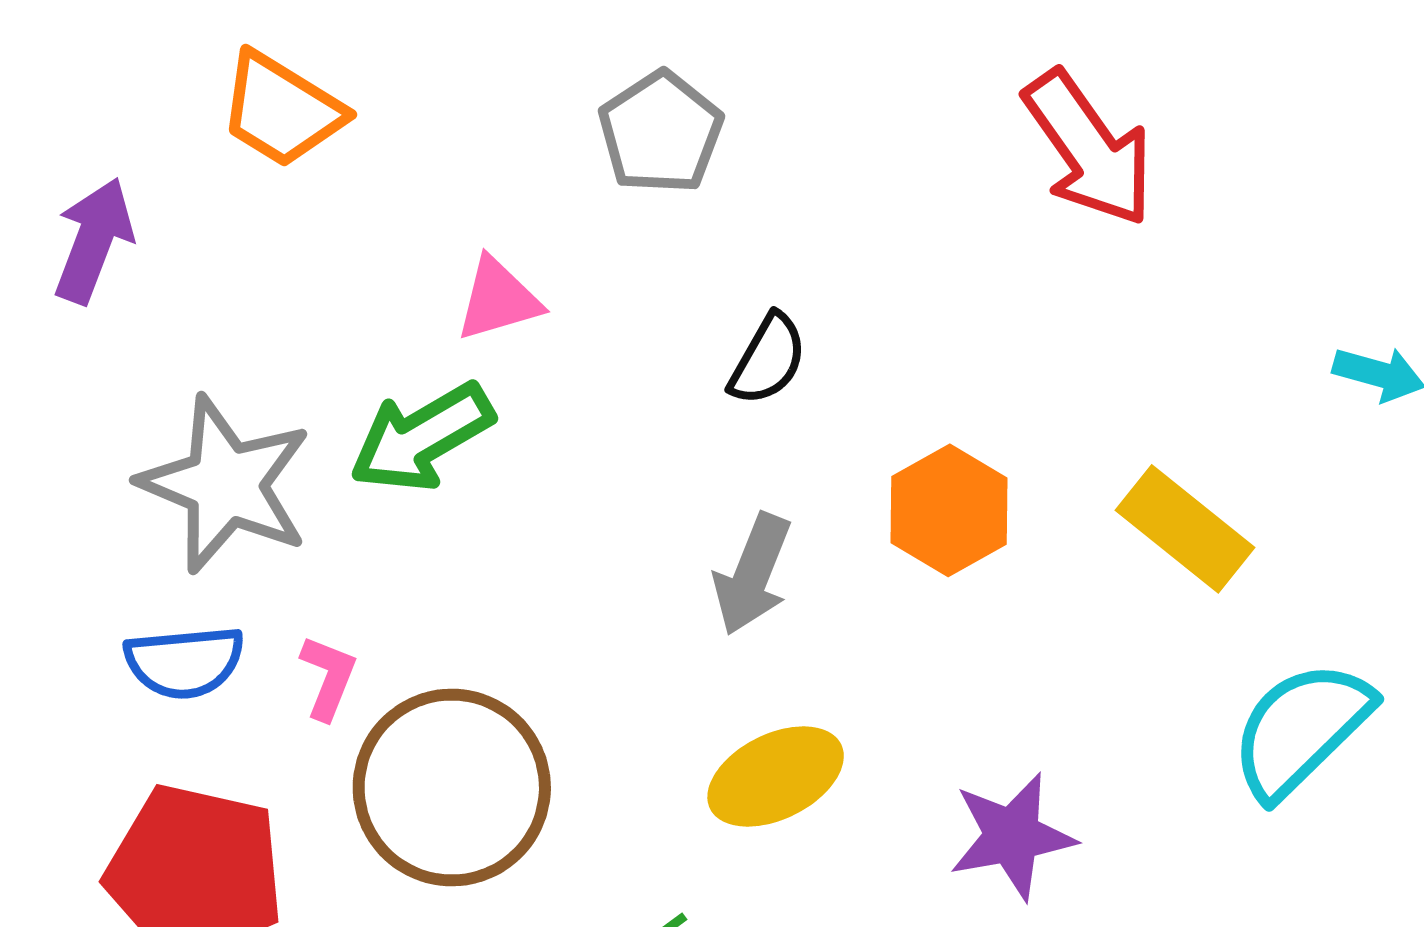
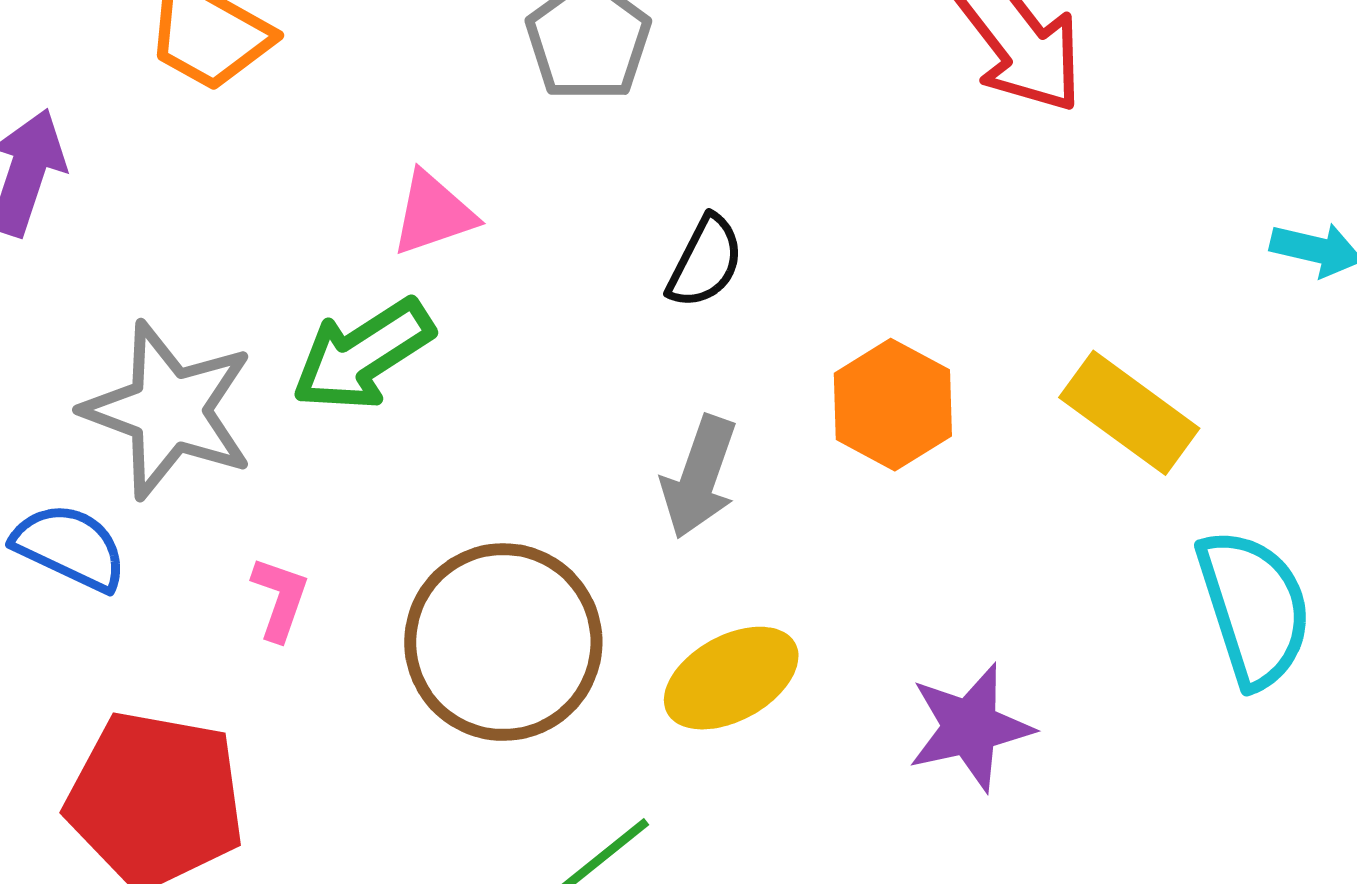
blue semicircle: (185, 662) -> (70, 547), moved, turned -147
cyan semicircle: (1301, 729) -> (1254, 608), turned 119
brown circle: (452, 788) -> (503, 642), moved

